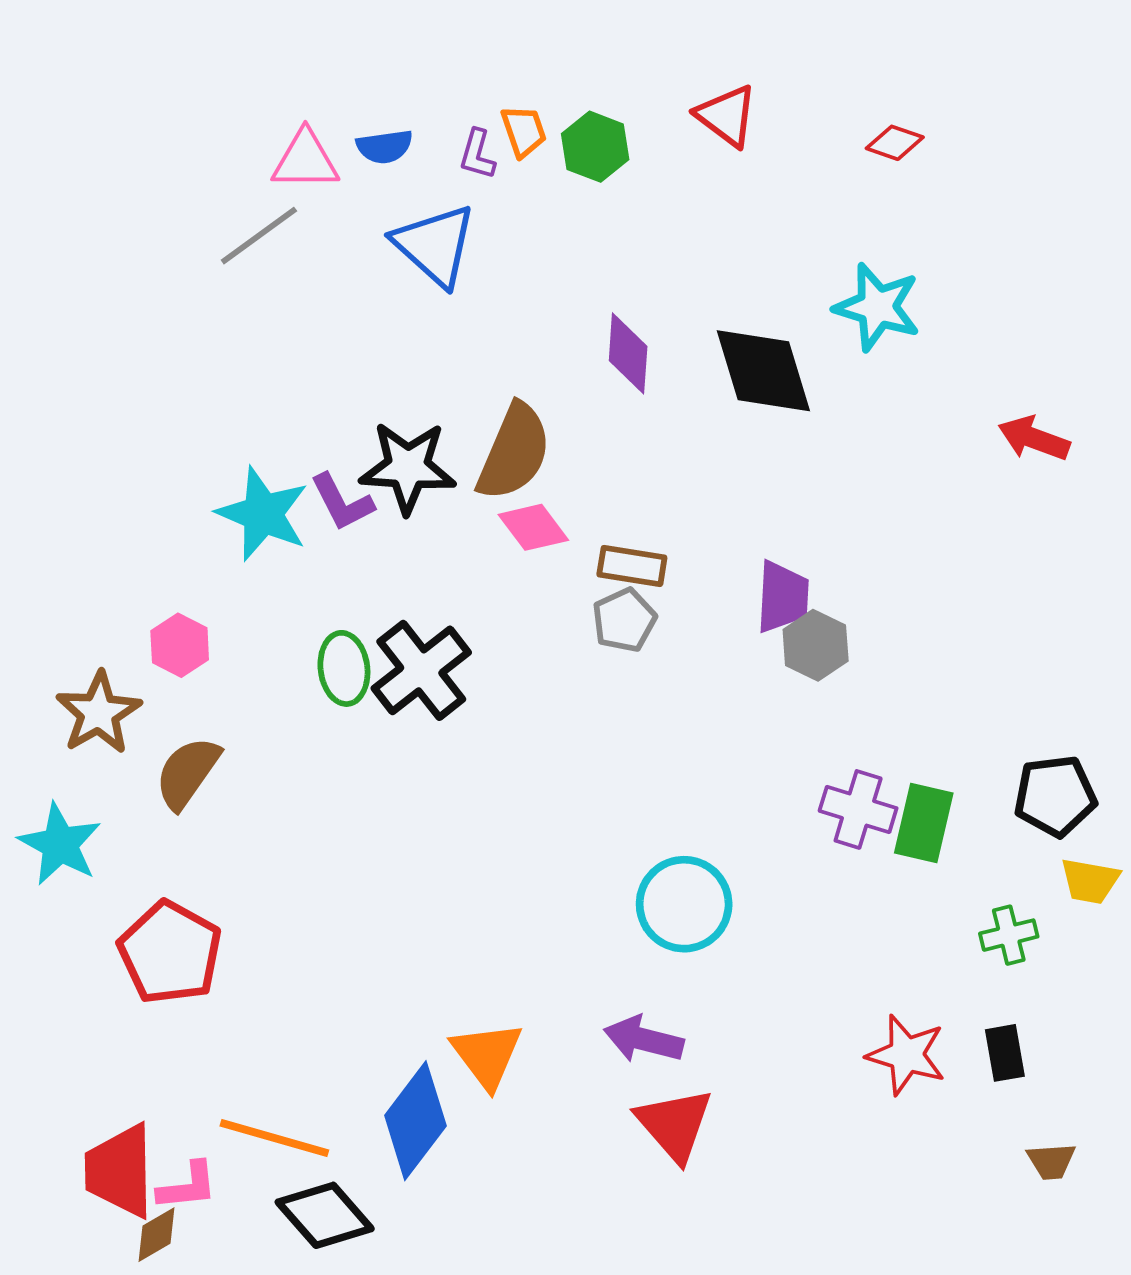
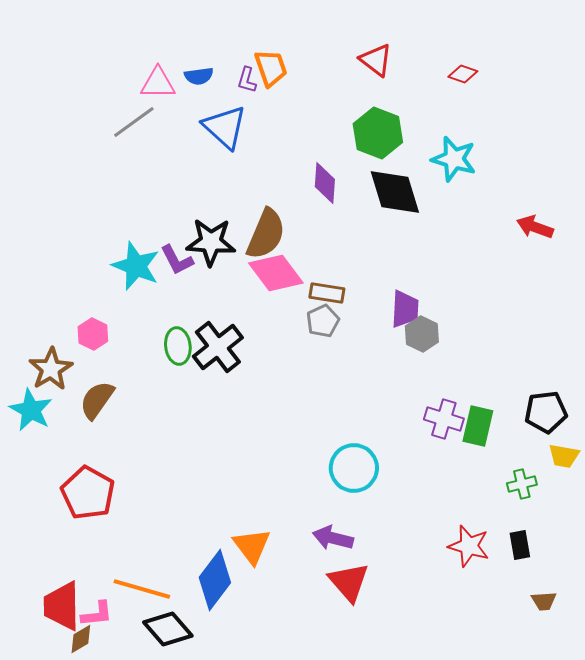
orange trapezoid: (524, 131) -> (271, 68), size x1.4
green hexagon: (595, 147) -> (378, 133), moved, size x1.4
pink diamond: (533, 527) -> (276, 273), size x1.5
cyan star: (60, 844) -> (31, 410), moved

